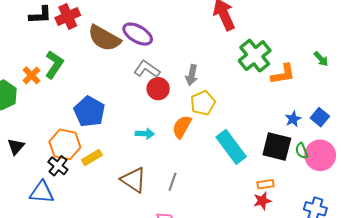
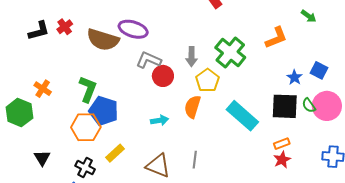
red cross: (68, 16) -> (65, 27), size x0.7
green cross: (255, 56) -> (230, 52), moved
green L-shape: (54, 65) -> (88, 89), moved
orange hexagon: (65, 144) -> (86, 127), moved

